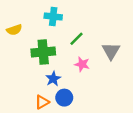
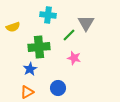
gray triangle: (111, 51) -> (86, 23), moved
blue star: (53, 79) -> (30, 69), moved
orange triangle: (42, 102) -> (27, 92), moved

